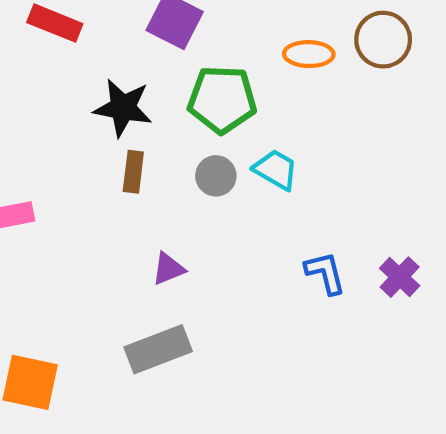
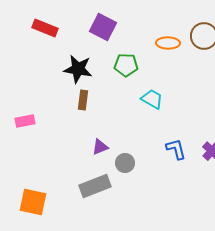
green pentagon: (222, 99) -> (126, 65), size x0.7
gray circle: (216, 176) -> (125, 163), moved

